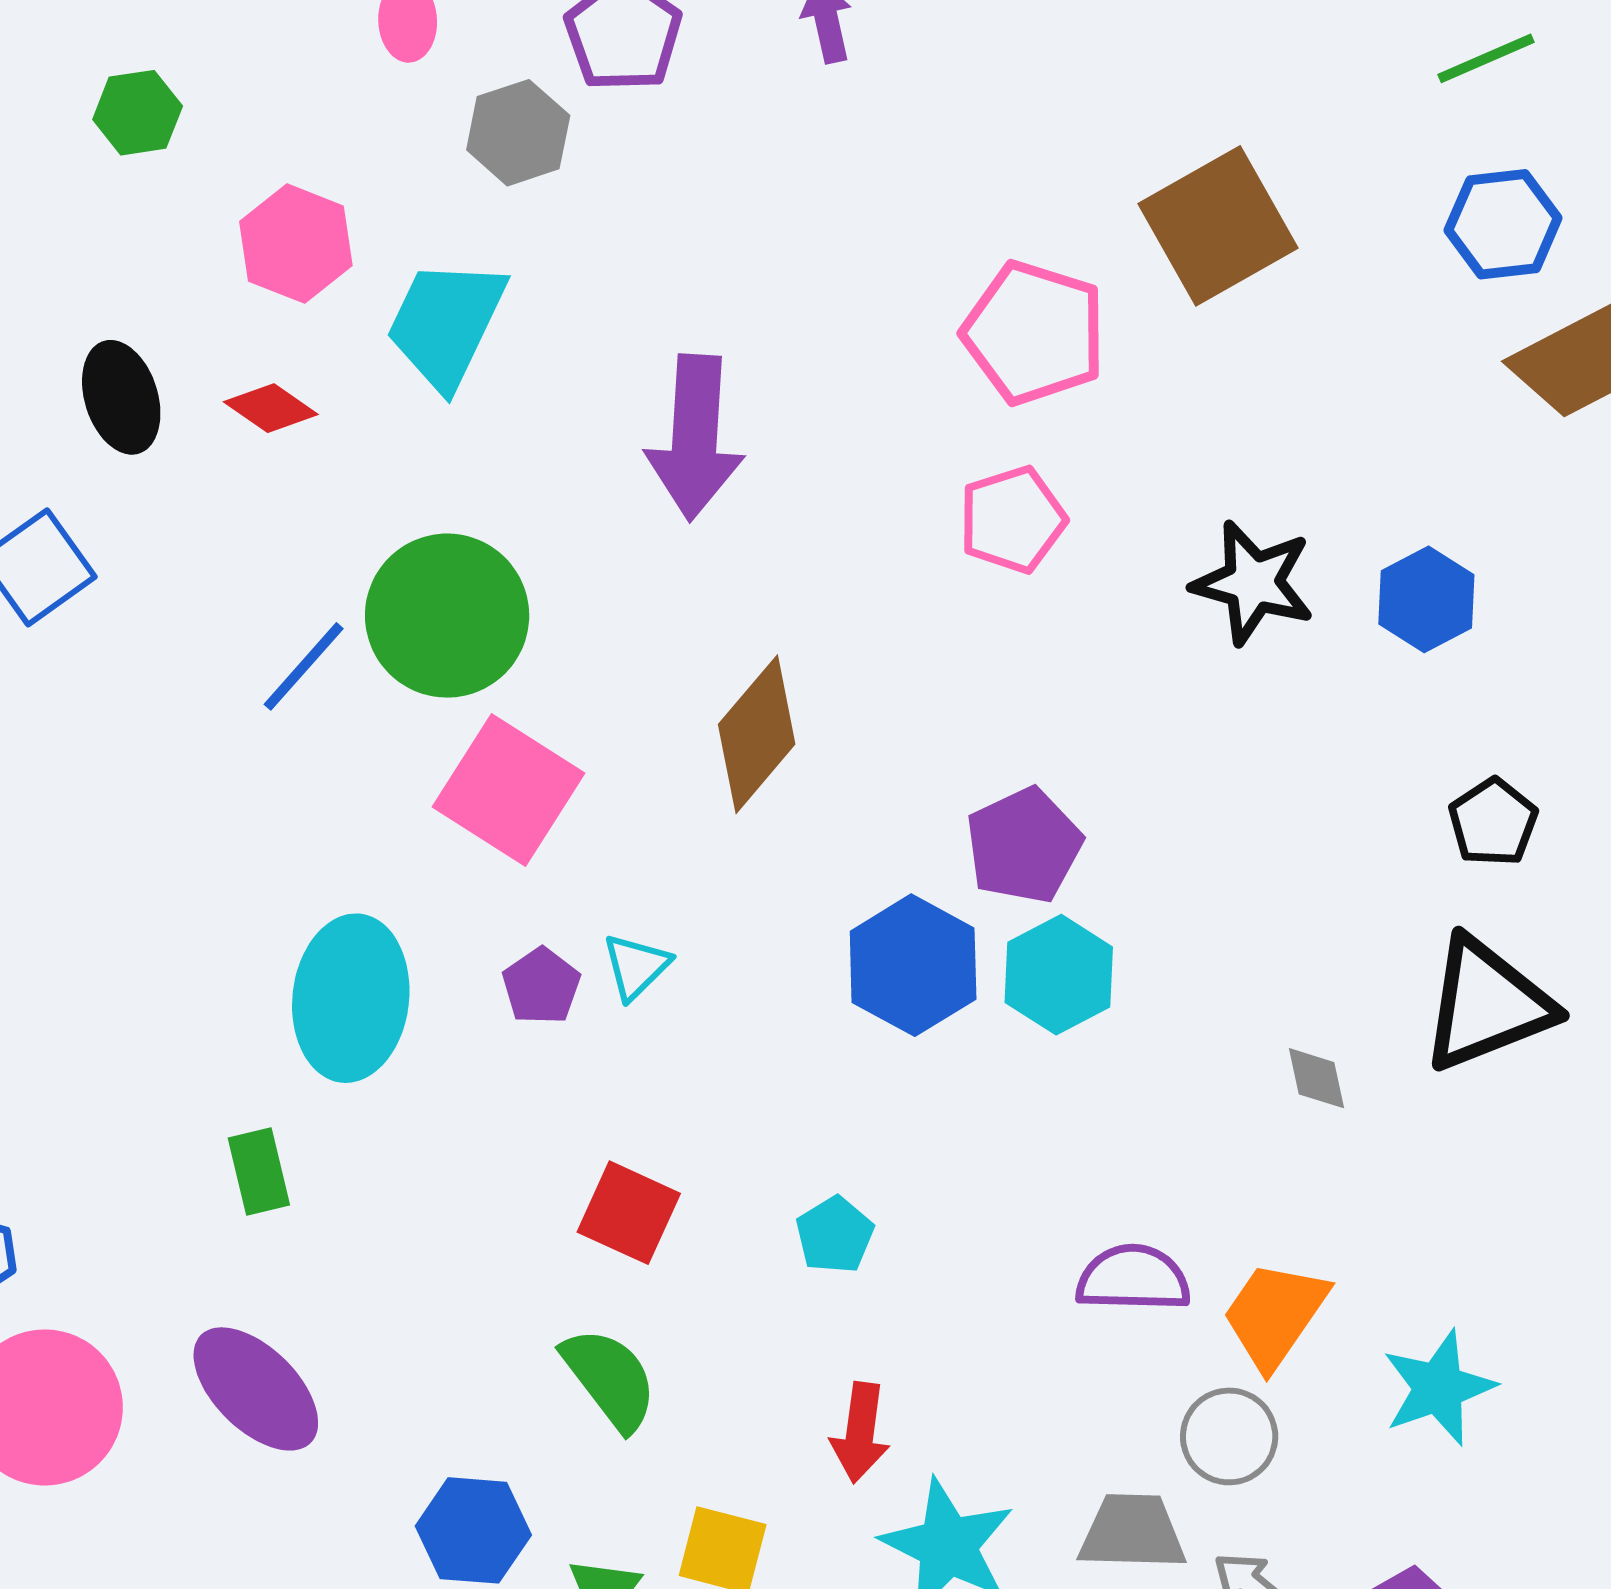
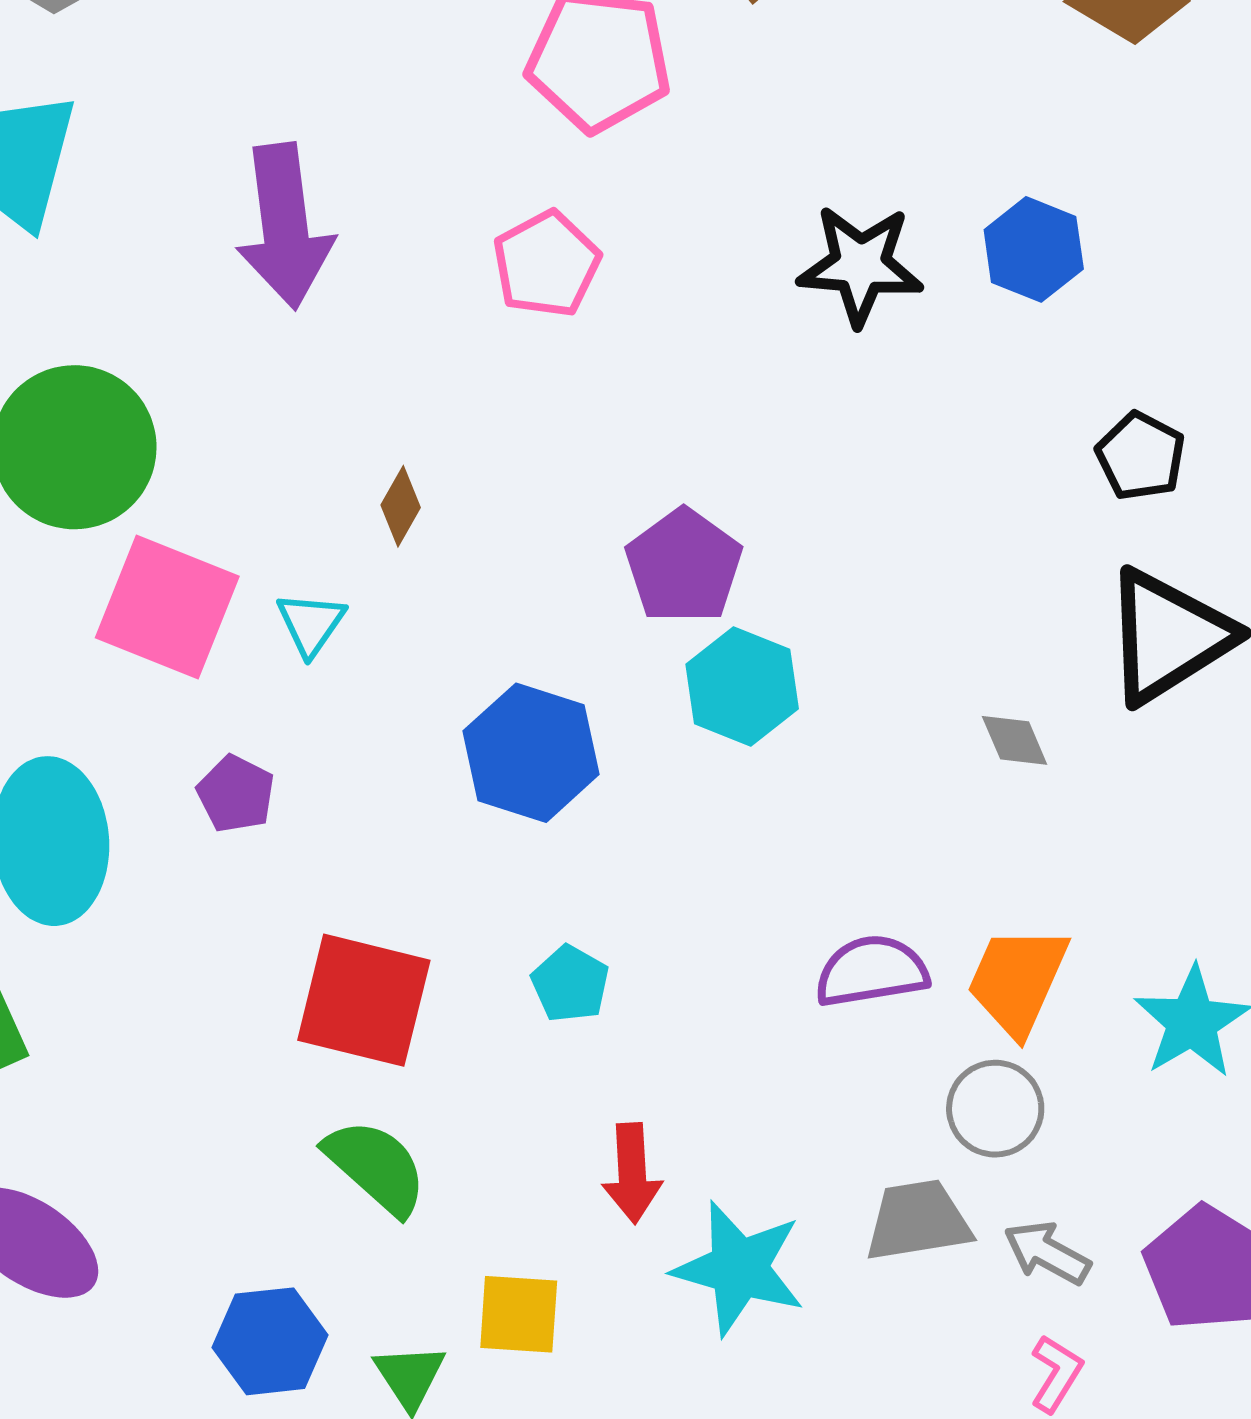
pink pentagon: (1012, 520) -> (546, 264), moved
brown diamond: (757, 734) -> (401, 506), size x0.5
blue hexagon: (913, 965) -> (531, 753), moved
cyan triangle: (636, 966) -> (311, 624), moved
red square: (629, 1213) -> (364, 1000), size x1.4

